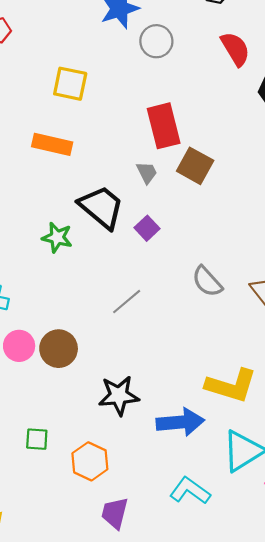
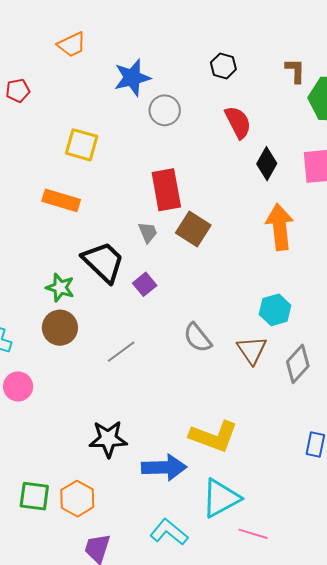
brown circle: (59, 349) -> (60, 328), moved
green square: (37, 439) -> (34, 496), moved, size x1.4

